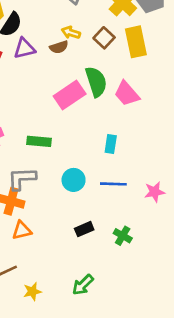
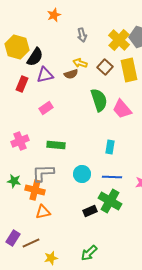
pink rectangle: (70, 95) -> (46, 108), moved, size x0.6
green cross: (123, 236) -> (110, 201), moved, size x1.6

